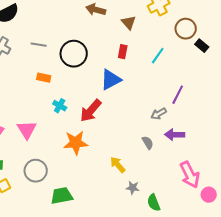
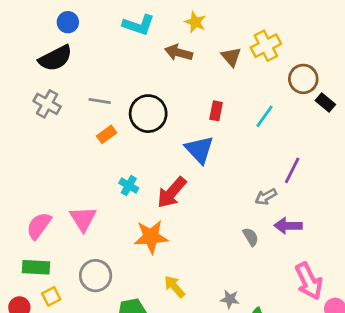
brown triangle: (129, 23) -> (231, 57), moved
orange rectangle: (44, 78) -> (107, 134), moved, turned -48
blue triangle: (111, 80) -> (199, 150), turned -45
yellow arrow: (118, 165) -> (174, 287), moved

